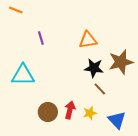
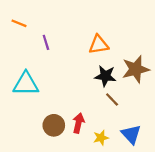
orange line: (16, 10) -> (19, 23), moved
yellow star: (90, 113) -> (101, 138), moved

